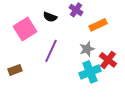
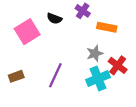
orange rectangle: (98, 25) -> (107, 27), turned 36
purple line: (51, 51) -> (55, 75), moved

